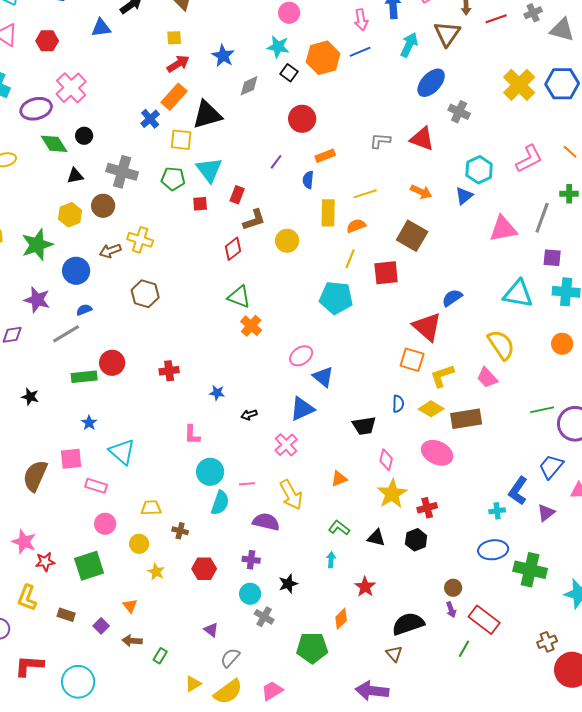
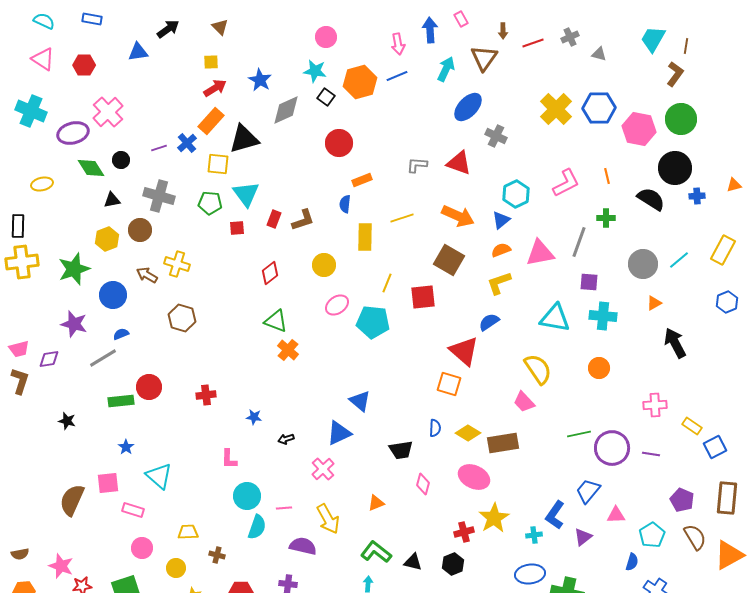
gray triangle: (562, 30) -> (599, 54), size x0.6
gray diamond: (249, 86) -> (286, 110), size x1.4
orange line: (570, 152) -> (607, 176), turned 35
purple line: (276, 162) -> (159, 148), moved, turned 35
orange arrow: (421, 192) -> (458, 216), size x1.5
brown L-shape: (254, 220) -> (303, 220), moved
orange semicircle: (356, 226) -> (501, 250), moved
brown arrow: (110, 251) -> (147, 275), turned 50
pink ellipse: (301, 356) -> (337, 305), moved
yellow L-shape: (442, 376) -> (499, 283), moved
yellow star: (392, 494) -> (494, 518), moved
green L-shape: (339, 528) -> (376, 552), size x1.4

